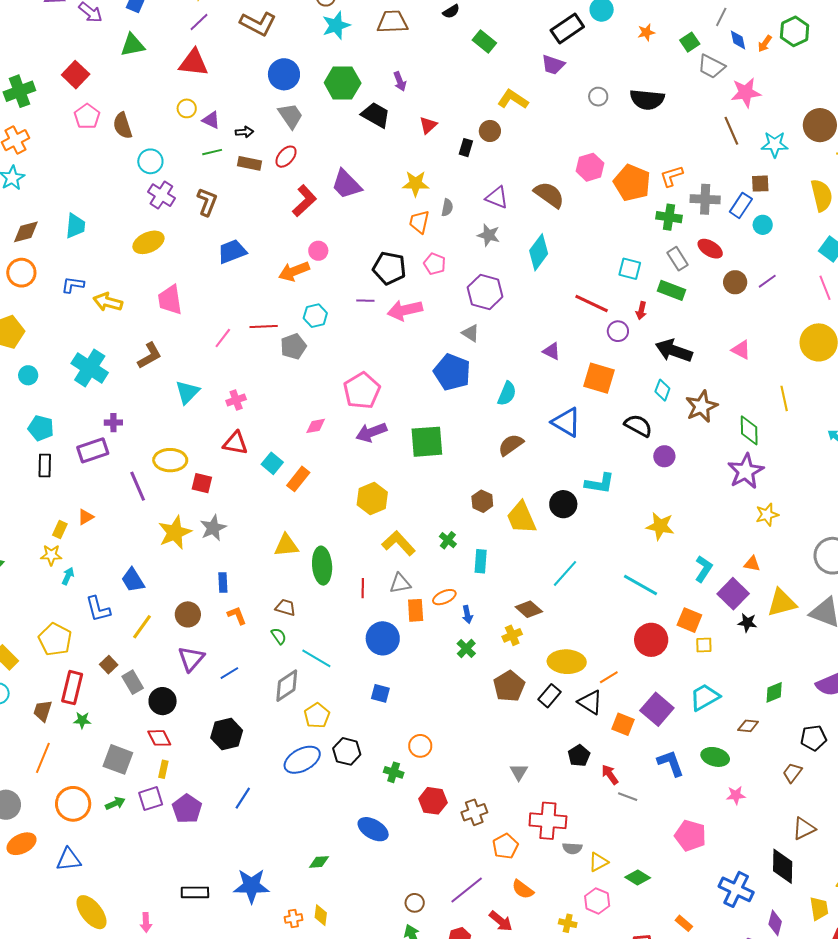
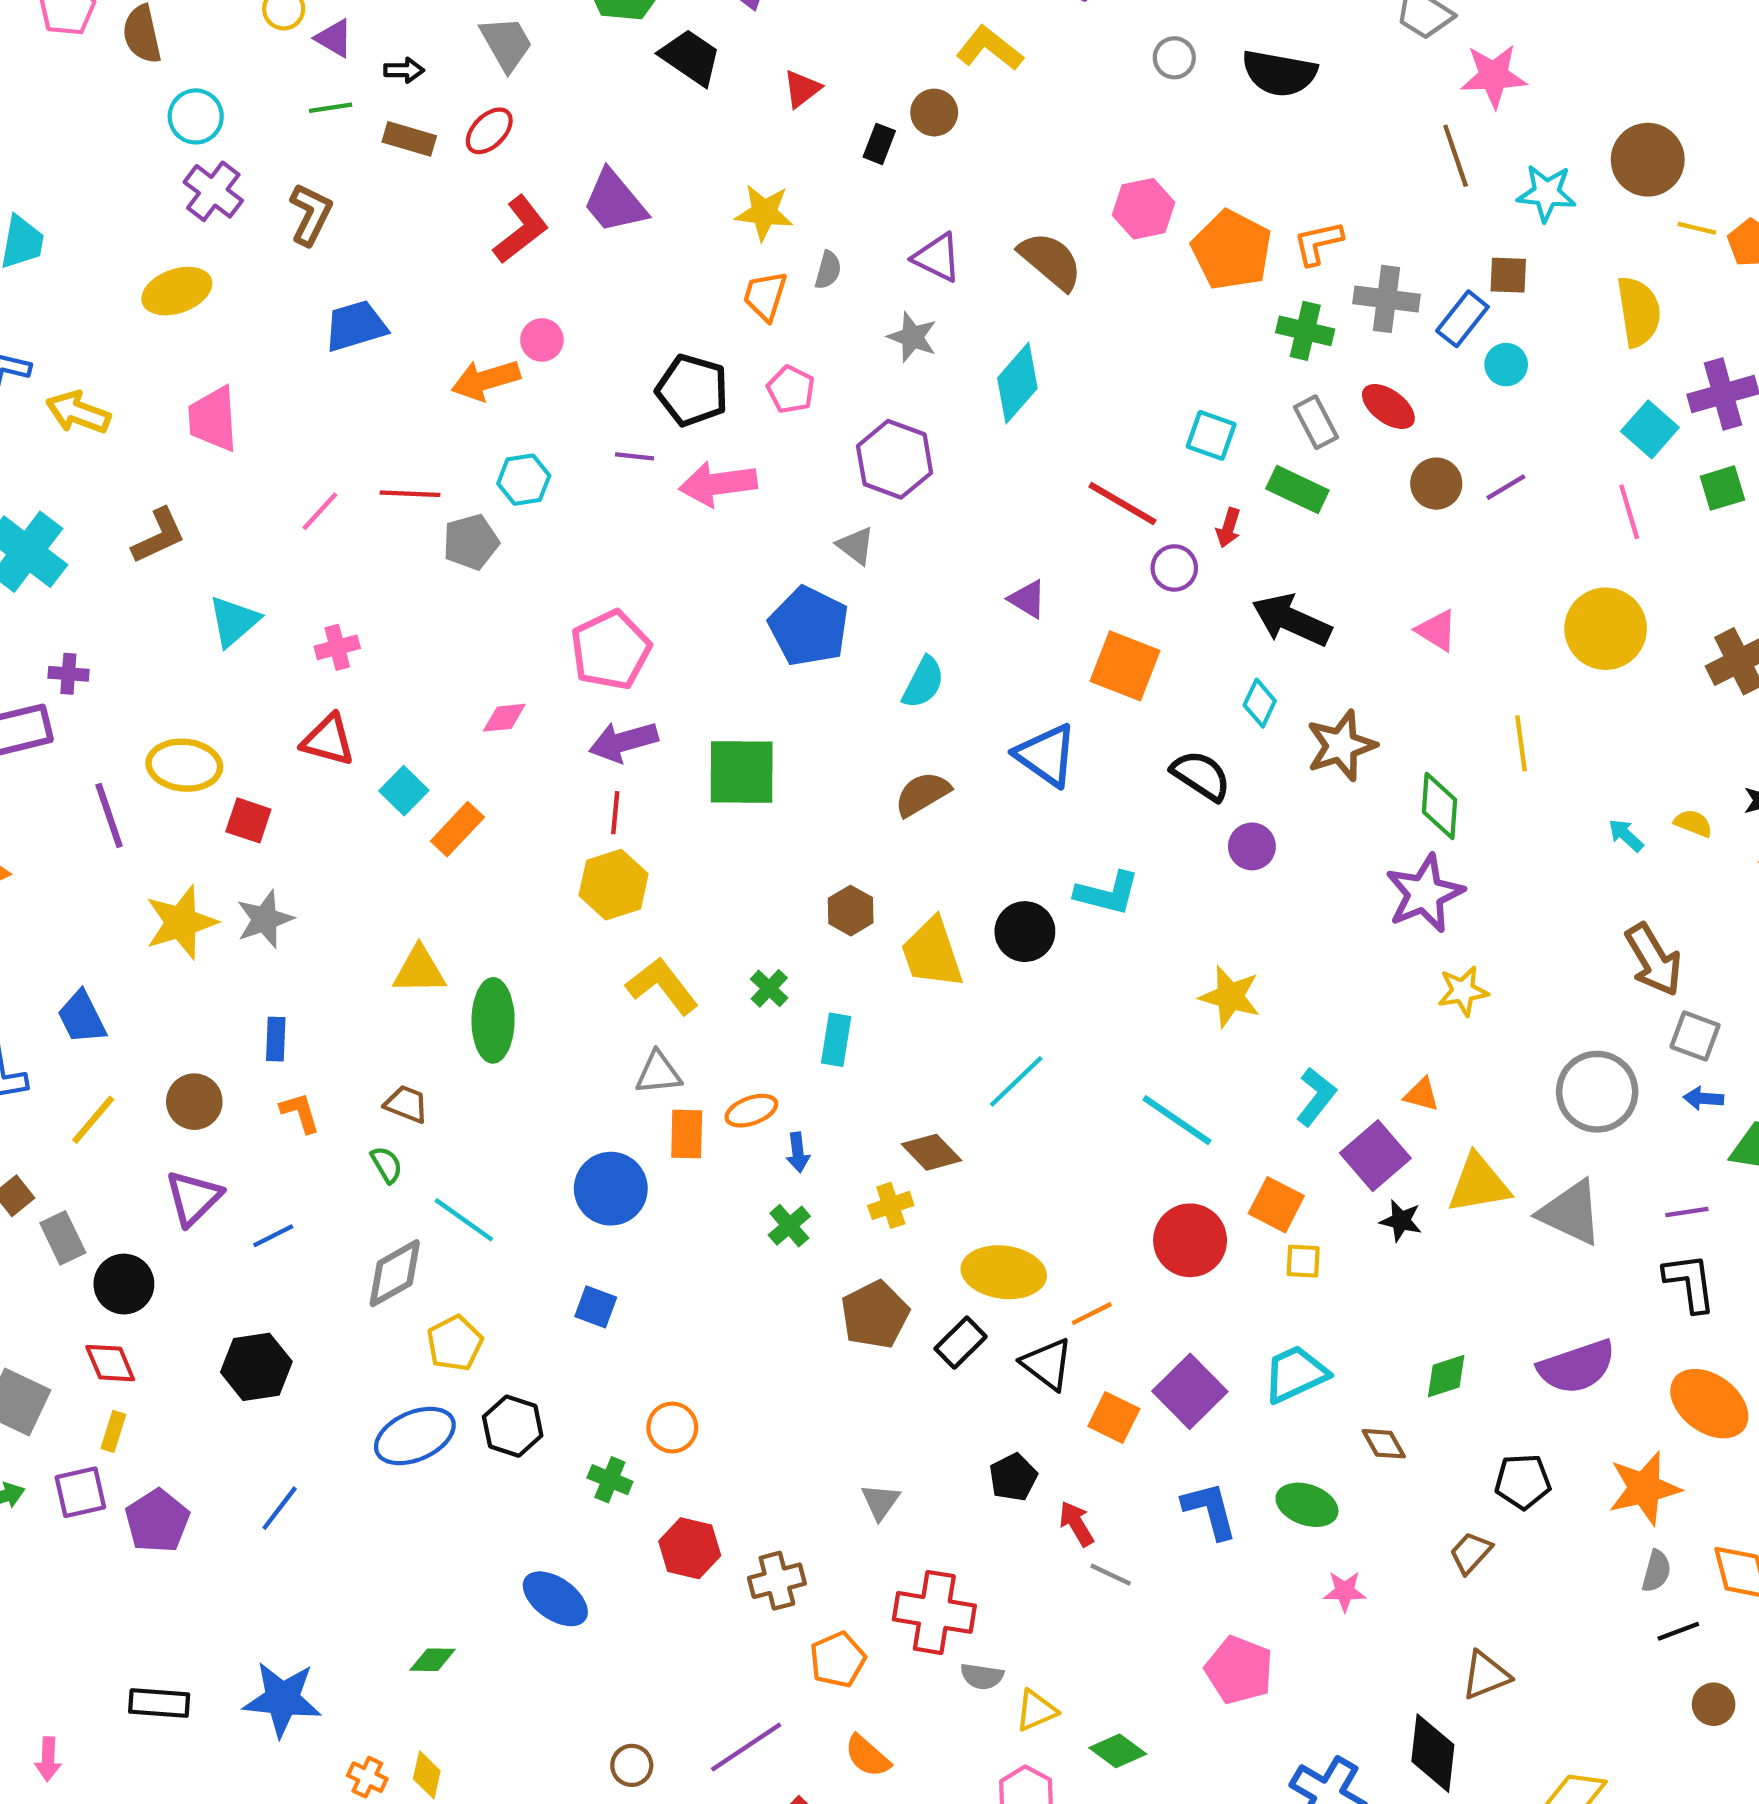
red line: (363, 588) -> (615, 813), moved
brown diamond: (748, 726) -> (1384, 1444), turned 50
orange cross: (293, 918) -> (367, 1777), turned 30

